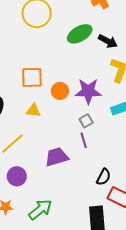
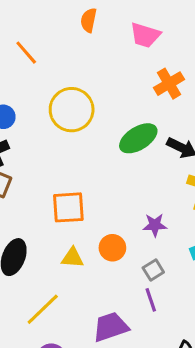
orange circle: (60, 91) -> (112, 248), moved
purple star: (88, 91) -> (155, 225), size x0.6

